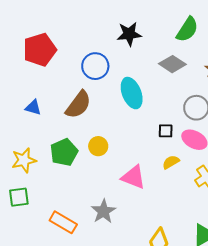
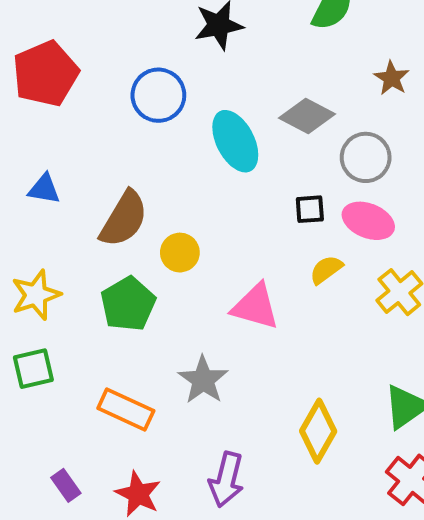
gray diamond: (172, 64) -> (307, 116), moved
brown semicircle: (78, 105) -> (124, 219), moved
green pentagon: (64, 152) -> (128, 304), moved

